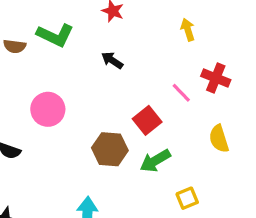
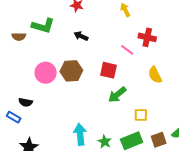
red square: (147, 120) -> (109, 70), turned -30
brown hexagon: (110, 149) -> (71, 71), moved
yellow square: (187, 198) -> (141, 115), turned 32

